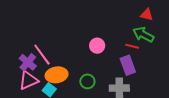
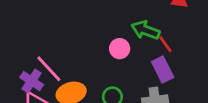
green arrow: (143, 35) -> (146, 30), moved
red line: (132, 46) -> (165, 44), turned 48

